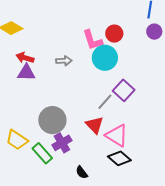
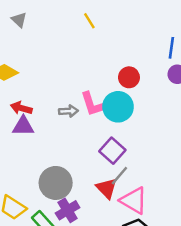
pink L-shape: (92, 40) -> (93, 104), moved
purple square: (124, 90) -> (112, 151), moved
gray line: (105, 102) -> (119, 176), moved

